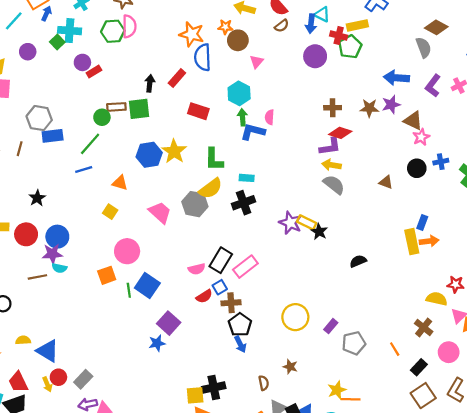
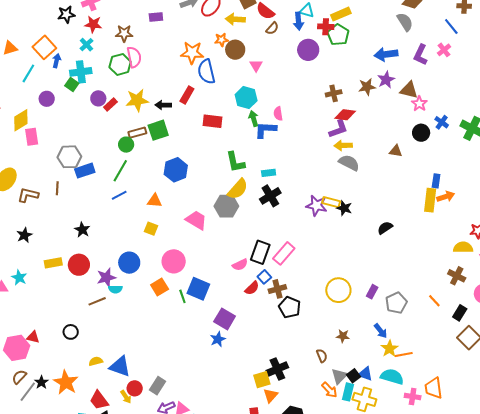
black arrow: (150, 83) -> (163, 105), turned -84
yellow star: (174, 151) -> (137, 100), moved, turned -30
blue cross: (441, 162) -> (442, 122), turned -32
blue circle: (57, 237) -> (129, 263), moved
yellow rectangle: (412, 242) -> (430, 200), turned 30
blue arrow: (240, 344) -> (381, 331), moved

